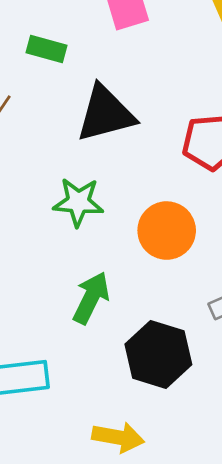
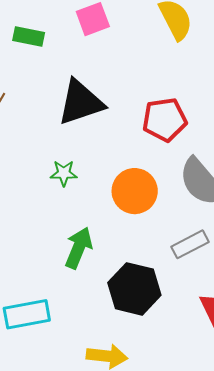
green rectangle: (47, 49) -> (29, 37), moved
green star: (78, 202) -> (64, 173), size x0.7

